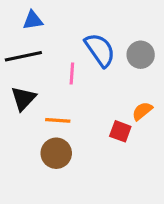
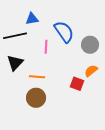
blue triangle: (33, 20) -> (32, 19), moved
gray circle: (141, 55) -> (90, 45), moved

